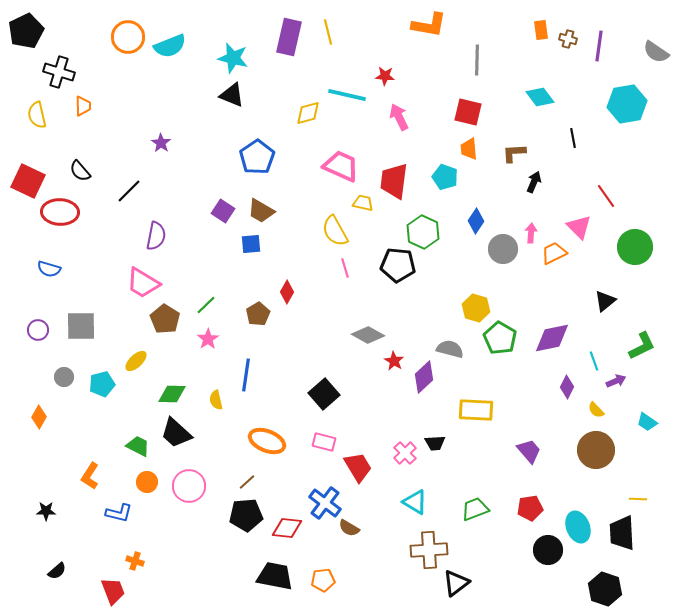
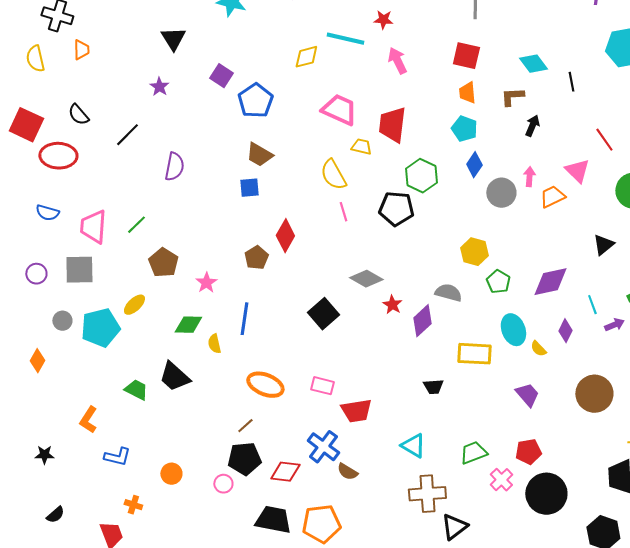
black triangle: (232, 95) -> (173, 39), moved, turned 36
cyan diamond: (540, 97) -> (533, 64), moved
cyan pentagon: (445, 177) -> (464, 129), moved
purple square: (223, 211) -> (221, 76), moved
purple semicircle: (156, 236) -> (174, 167), moved
pink trapezoid: (143, 283) -> (93, 227), moved, turned 63
red diamond: (287, 292) -> (285, 236), size x1.4
green line: (206, 305) -> (136, 225), moved
green pentagon: (500, 338) -> (498, 282), size x0.7
cyan pentagon: (102, 384) -> (100, 328), size x1.5
green diamond: (172, 394) -> (188, 325), moved
black square: (324, 394) -> (323, 314), moved
yellow semicircle: (596, 410) -> (538, 349), moved
pink cross: (405, 453) -> (501, 480), moved
red trapezoid: (358, 467) -> (356, 411), turned 112
orange circle: (147, 482) -> (171, 474), moved
pink circle: (189, 486) -> (223, 484), moved, size x0.6
cyan ellipse: (578, 527) -> (513, 330), moved
black circle: (548, 550) -> (546, 494), size x1.4
orange pentagon: (323, 580) -> (321, 524), size x1.6

